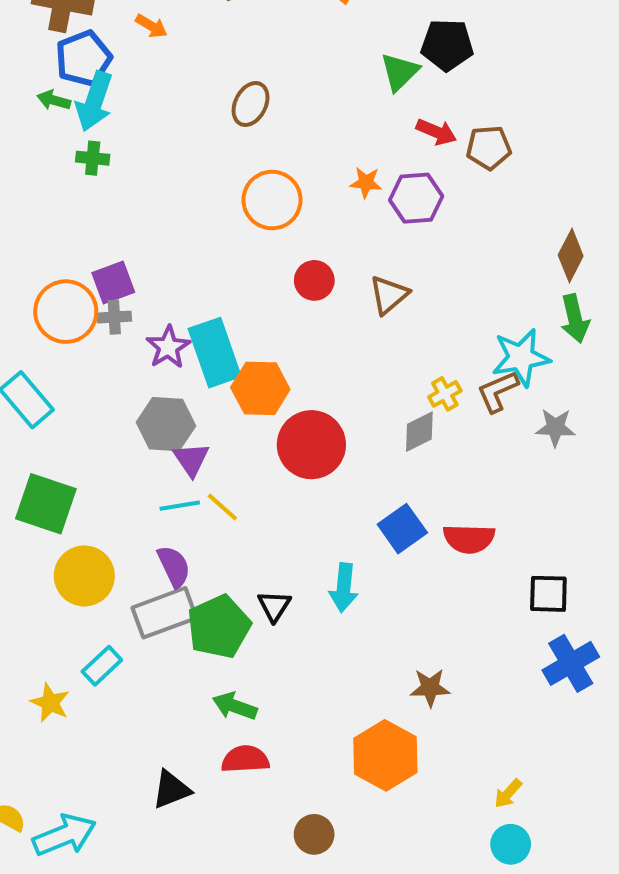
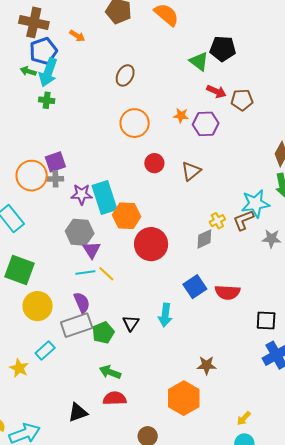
green triangle: (400, 72) -> (199, 61), turned -40
purple star: (168, 347) -> (82, 194), turned 30
green pentagon: (219, 627) -> (103, 333), size x0.7

